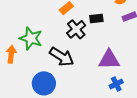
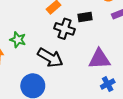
black cross: (76, 29) -> (64, 29), turned -30
green star: (31, 38) -> (18, 40), size x0.7

